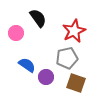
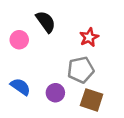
red star: (74, 31) -> (89, 37), size x0.7
blue semicircle: (27, 65) -> (20, 87), moved

